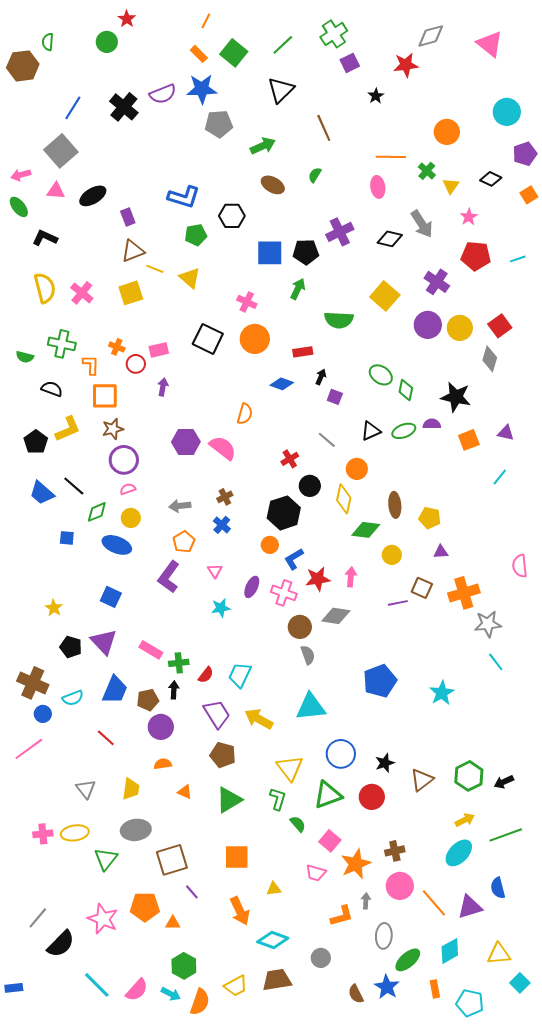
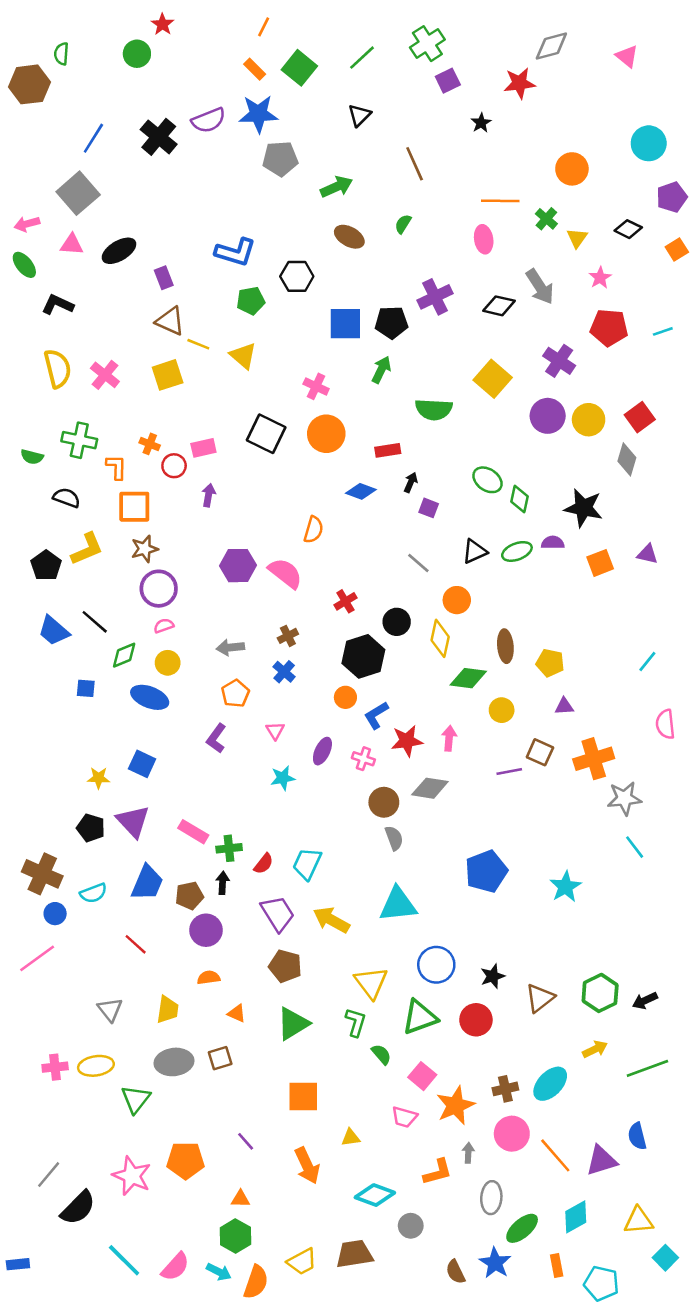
pink triangle: (490, 44) -> (627, 56), size x0.7
black triangle: (281, 90) -> (360, 115), size x0.7
brown triangle: (133, 251) -> (170, 321), turned 45
red cross: (290, 459) -> (345, 601), moved
cyan line: (500, 477) -> (647, 662), moved
purple L-shape: (169, 577) -> (216, 738), size x0.7
pink cross: (284, 593) -> (363, 759), size x0.7
yellow star: (54, 608) -> (99, 778), moved, turned -30
cyan ellipse: (459, 853) -> (550, 1084), moved
brown square: (172, 860) -> (220, 1058), moved, size x0.6
orange triangle: (173, 923) -> (241, 1199), moved
cyan diamond: (273, 940) -> (375, 1195), moved

